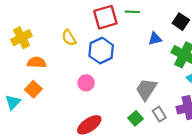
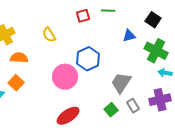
red square: (105, 17) -> (83, 16), size x0.6
blue hexagon: (101, 51) -> (88, 59), moved
pink circle: (86, 83) -> (65, 77), size x1.6

